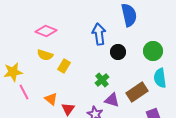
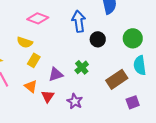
pink diamond: (46, 31) -> (38, 18), moved
yellow rectangle: (64, 66) -> (34, 60), moved
purple triangle: (112, 100) -> (56, 74), moved, turned -35

